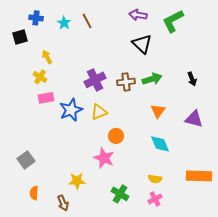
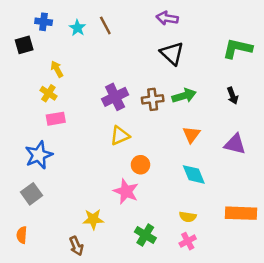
green L-shape: (173, 21) -> (237, 48), moved, turned 40
blue star: (71, 110) -> (39, 155), moved
orange semicircle: (34, 193) -> (22, 235), moved

